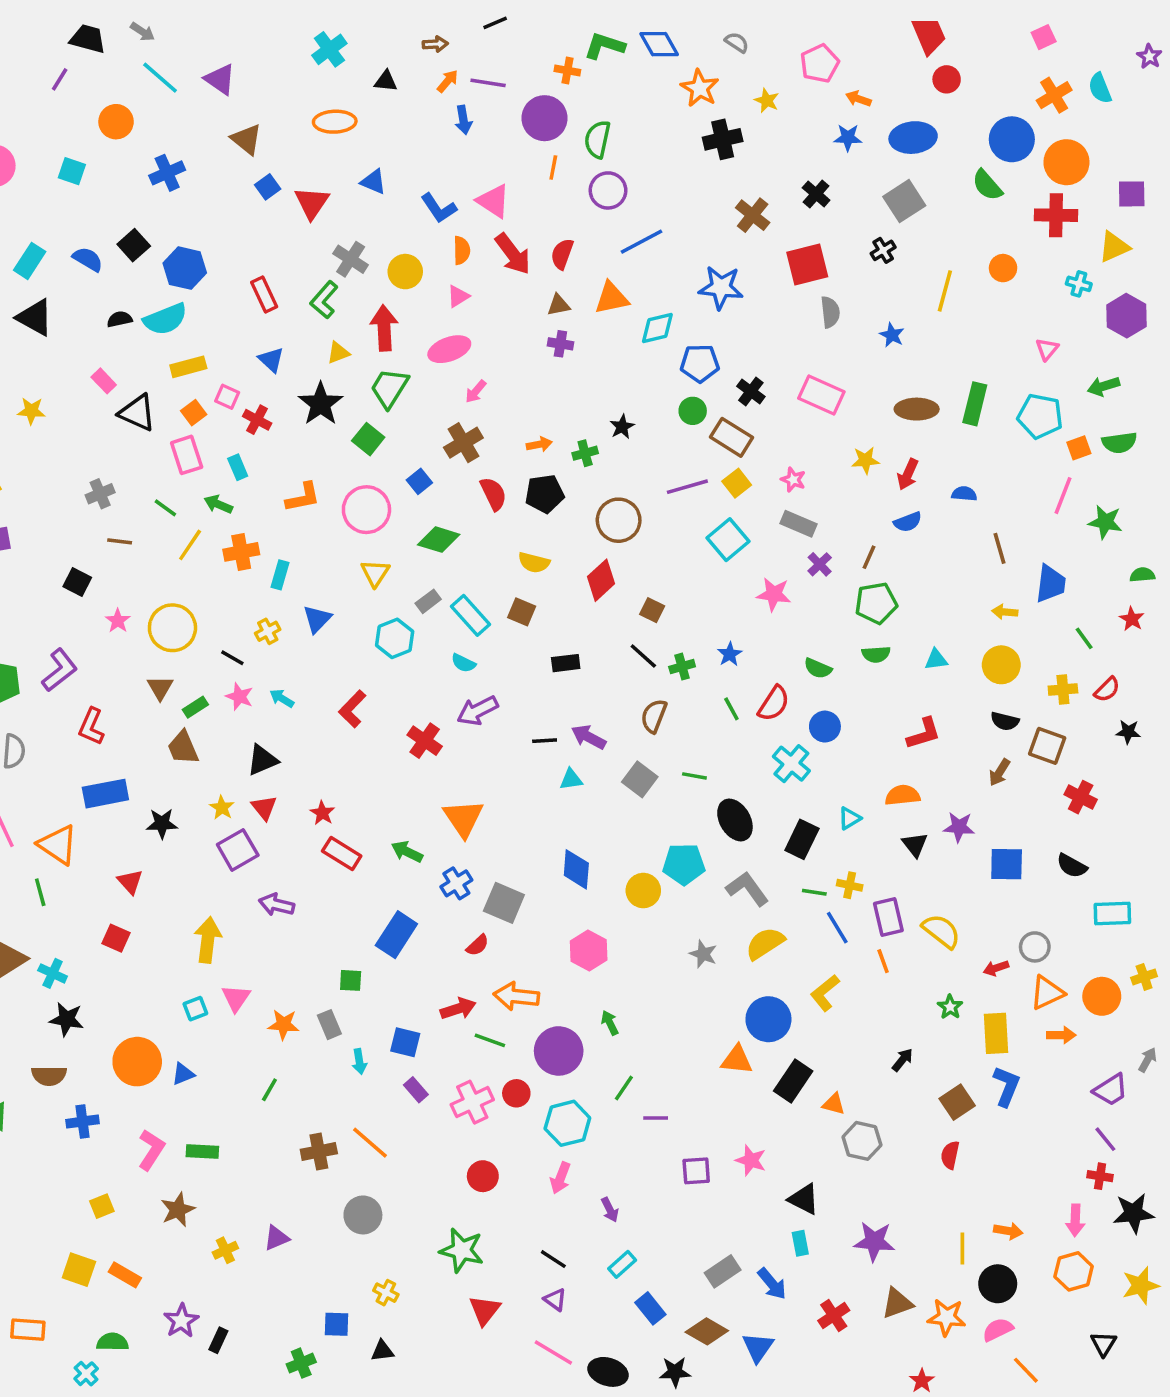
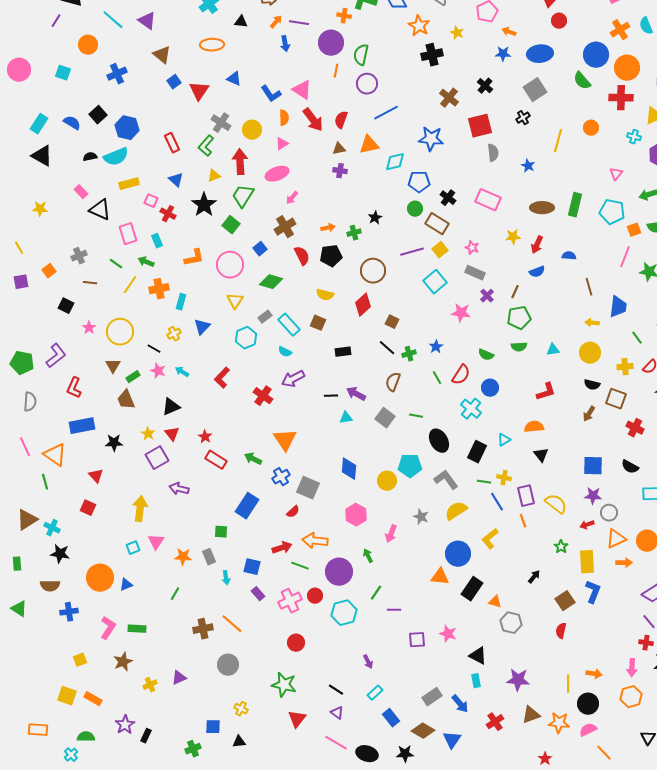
orange square: (194, 413) -> (49, 271), moved
purple star: (959, 827) -> (593, 496), moved
pink arrow: (560, 1178) -> (391, 534), moved

